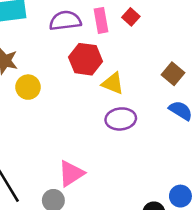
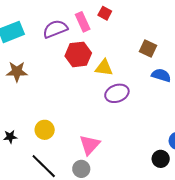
yellow circle: (28, 87) -> (45, 130), moved

